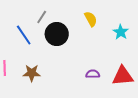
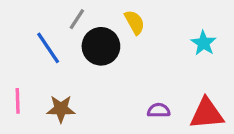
yellow semicircle: (91, 19) -> (135, 22), moved

